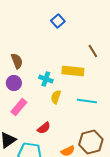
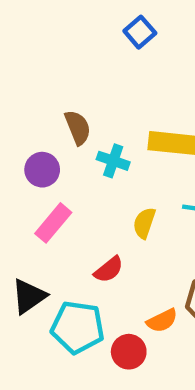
brown semicircle: (17, 61) -> (78, 128), moved
yellow semicircle: (56, 97) -> (144, 223), moved

